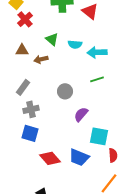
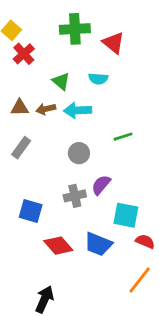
cyan semicircle: (75, 44) -> (98, 79), moved
brown triangle: (22, 50) -> (20, 108), moved
cyan arrow: (97, 52) -> (78, 110), moved
gray cross: (31, 109) -> (75, 196), moved
red semicircle: (113, 155) -> (145, 241), turned -64

